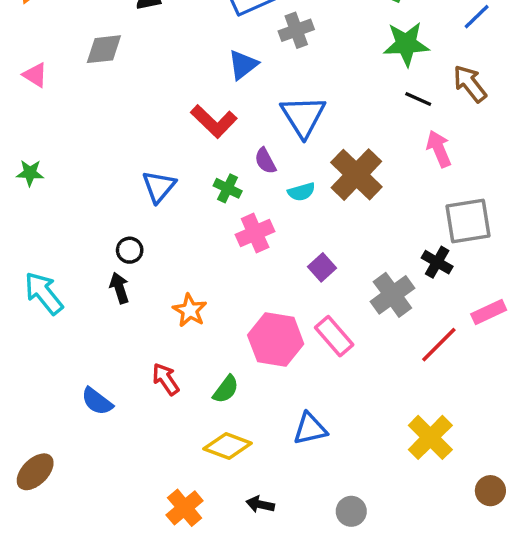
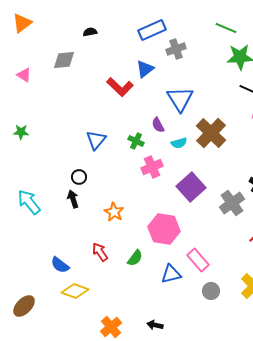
red L-shape: (214, 121) -> (120, 87), moved
purple square: (322, 267) -> (191, 187), size x1.8
pink rectangle: (334, 336) -> (198, 260), moved
blue triangle: (310, 429) -> (171, 274), moved
yellow diamond: (228, 446) -> (75, 291), moved
gray circle: (351, 511) -> (211, 291), moved

